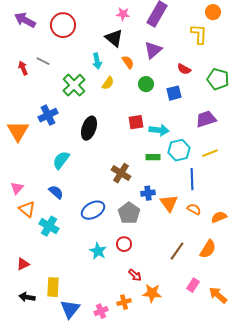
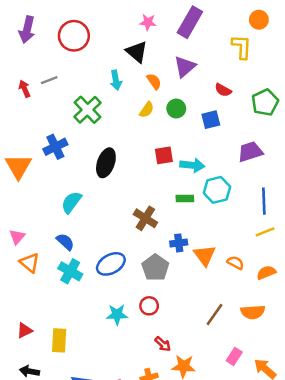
purple arrow: (25, 20) -> (27, 30), turned -105
gray line: (43, 61) -> (49, 80), turned -48
green pentagon: (218, 79) -> (265, 102), turned 30
yellow semicircle: (108, 83) -> (147, 110), moved
yellow line: (210, 153) -> (265, 232), moved
blue line: (192, 179) -> (264, 201), moved
cyan cross: (49, 226) -> (70, 271), moved
orange semicircle: (208, 249) -> (253, 312), turned 54
cyan star: (98, 251) -> (117, 314), turned -30
yellow rectangle: (53, 287) -> (59, 340), moved

